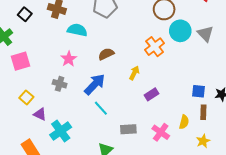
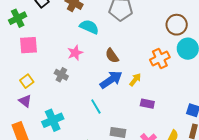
brown semicircle: (106, 54) -> (112, 56), turned -112
blue arrow: (95, 84) -> (111, 80), moved
purple rectangle: (152, 94) -> (147, 104), turned 32
purple triangle: (40, 114) -> (25, 101), moved

